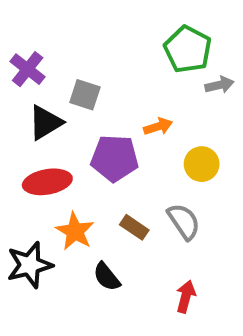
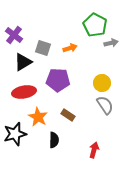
orange arrow: (158, 126) -> (70, 48), moved
gray semicircle: (184, 221) -> (105, 105), moved
black semicircle: (107, 277) -> (54, 140), turned -140

